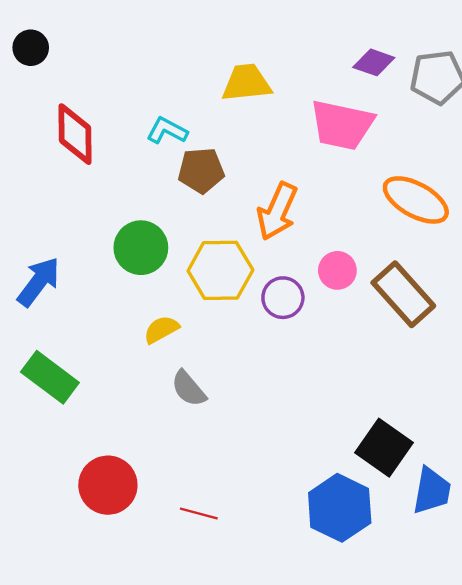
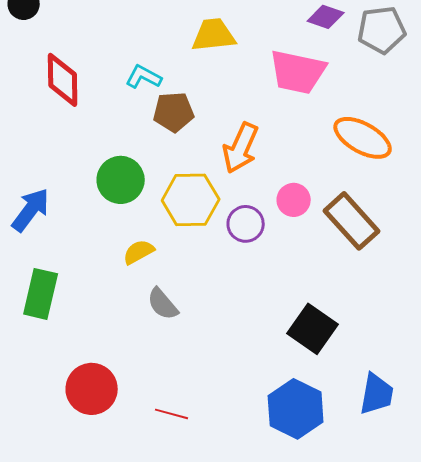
green rectangle: (50, 377) -> (41, 294), turned 66
black square: (384, 448) -> (313, 329), moved

